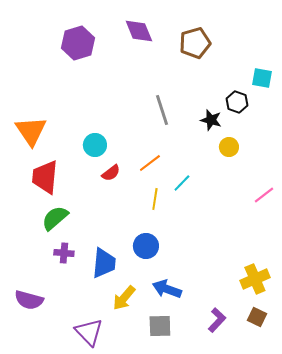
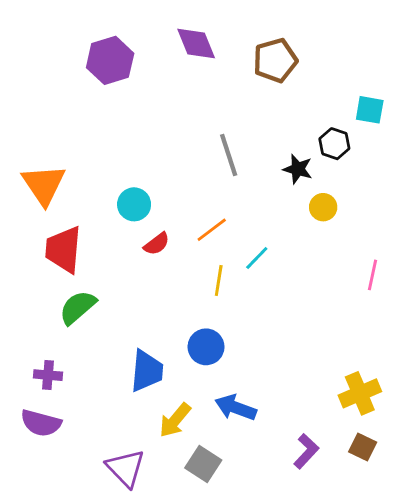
pink line: (264, 195) -> (373, 275), turned -40
purple cross: (64, 253) -> (48, 375), moved
gray square: (160, 326) -> (203, 464), moved, turned 35

